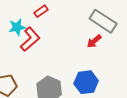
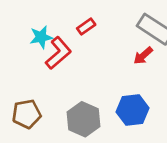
red rectangle: (41, 11) -> (86, 27), moved

